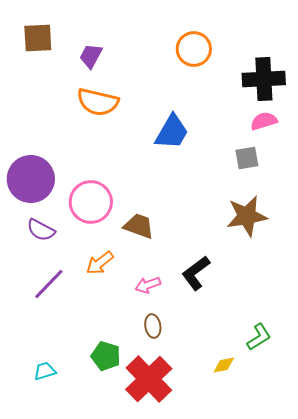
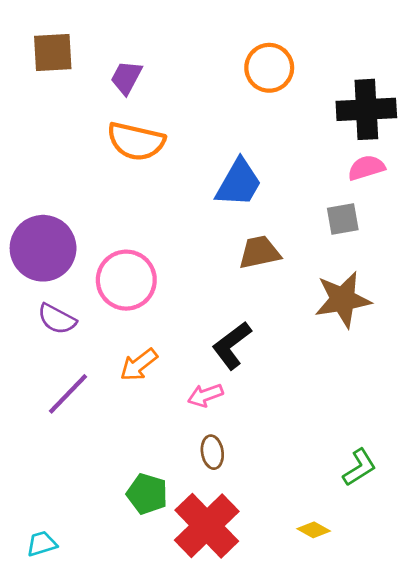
brown trapezoid: (139, 226) -> (259, 252), moved, turned -32
black L-shape: (196, 273) -> (232, 345), moved
yellow diamond: (224, 365) -> (314, 530), moved, turned 40
cyan trapezoid: (45, 371) -> (42, 544), moved

